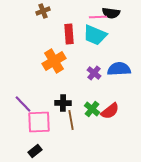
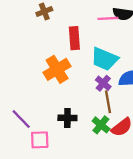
cyan trapezoid: (95, 35) -> (104, 59), moved
brown line: (71, 120) -> (108, 102), moved
pink square: (39, 122) -> (40, 140), size x0.7

